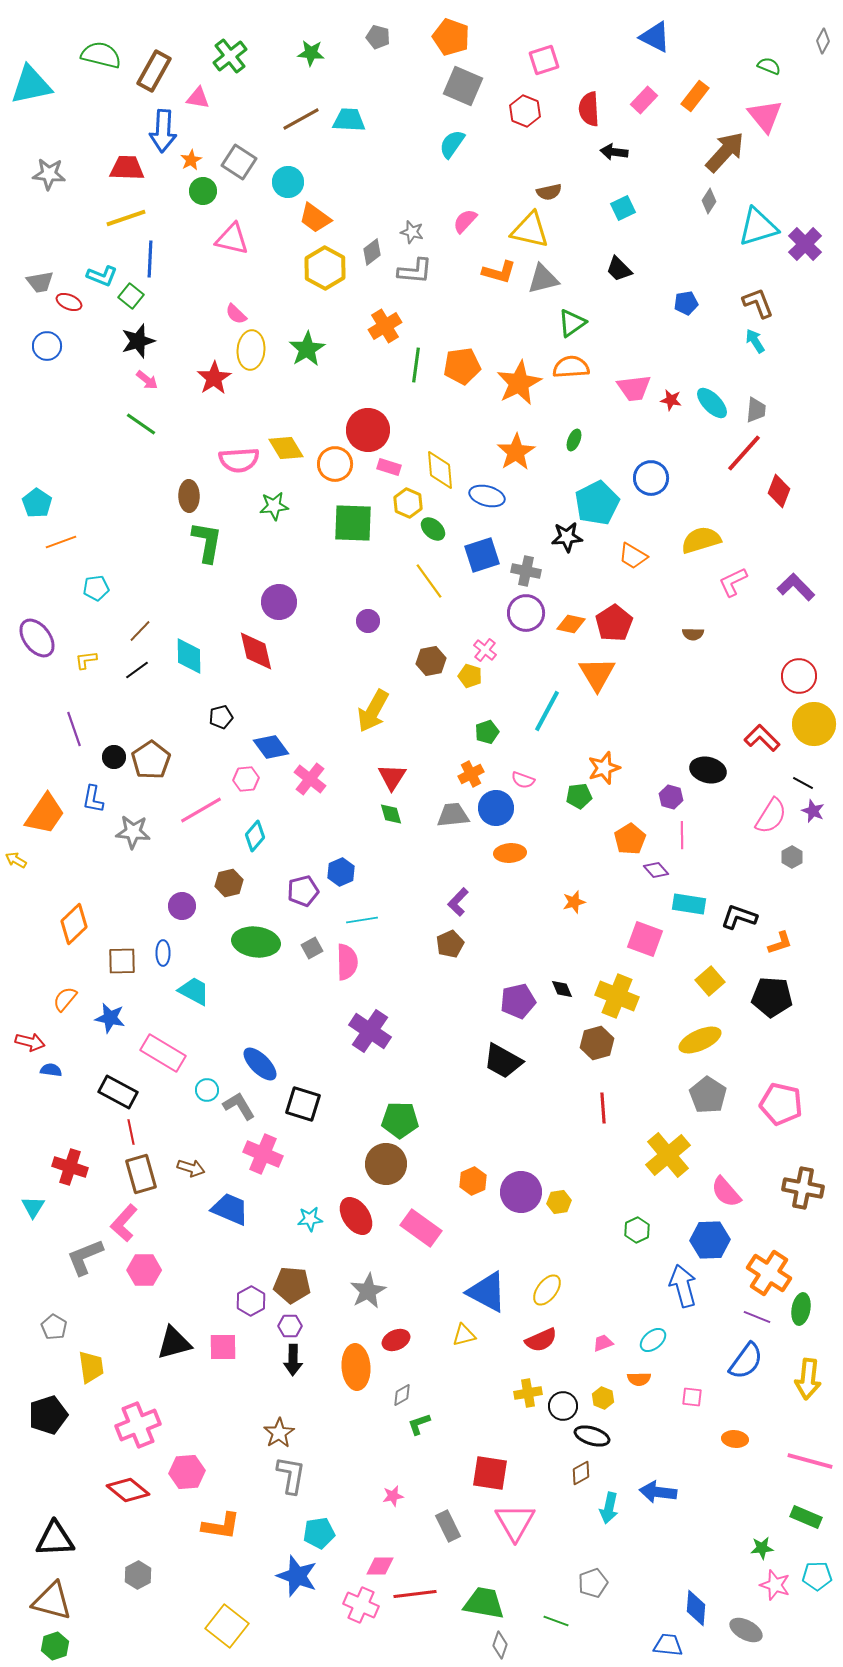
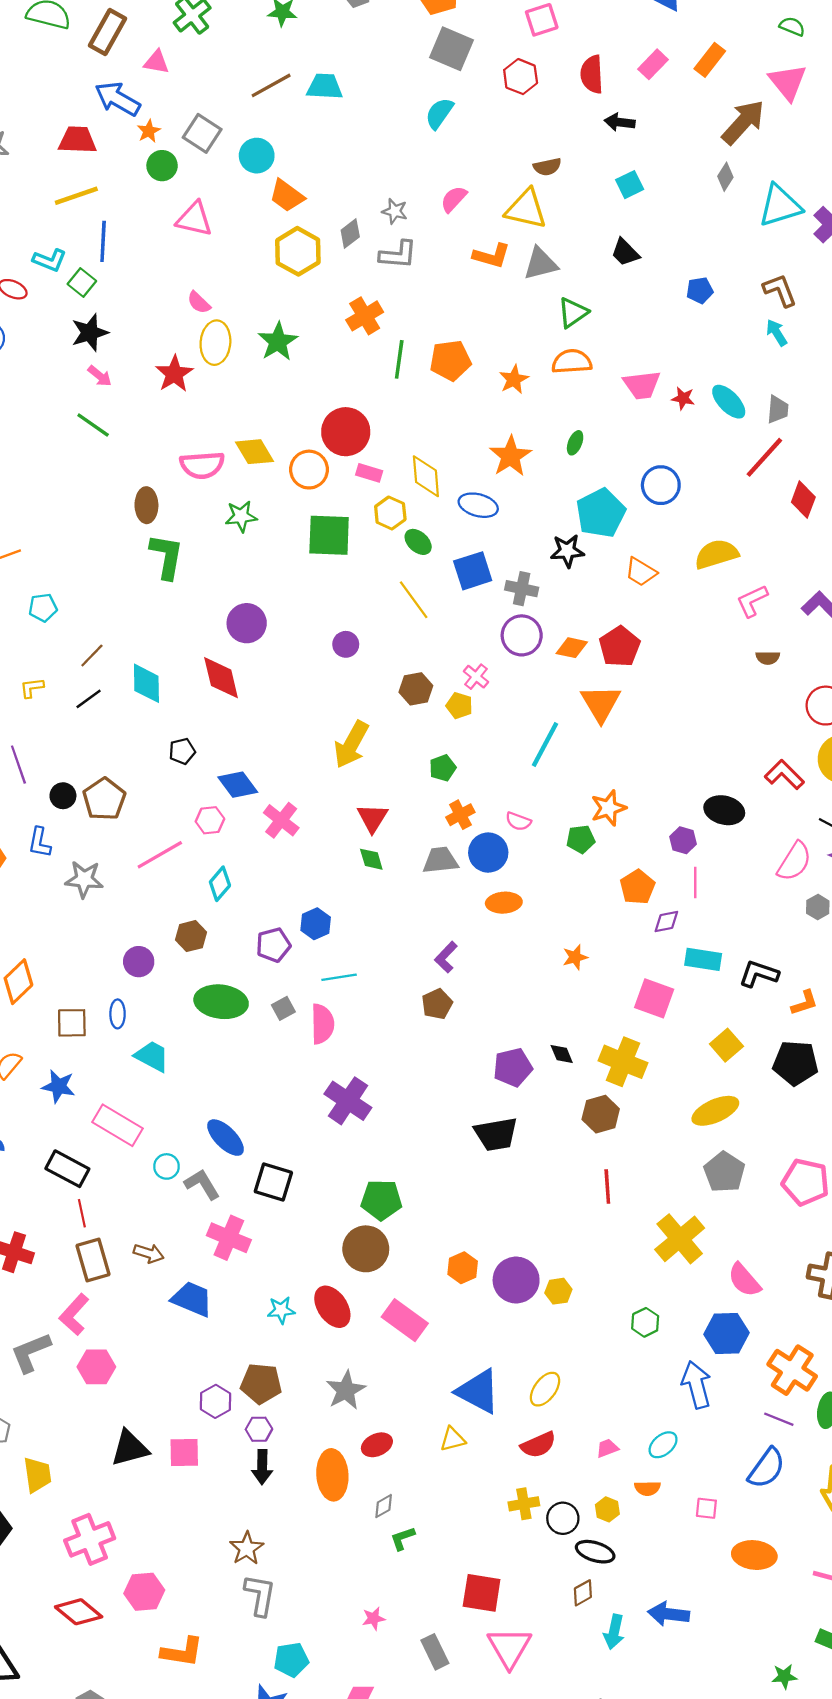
blue arrow: (163, 131) -> (118, 99), turned 117
orange star: (519, 383) -> (514, 379), size x0.6
brown semicircle: (693, 634) -> (768, 658), moved
green pentagon: (487, 732) -> (443, 768), moved
purple diamond: (656, 870) -> (666, 922), turned -60
black trapezoid: (503, 1061) -> (496, 1134), turned -39
orange ellipse: (735, 1439) -> (754, 1555), size x1.5

